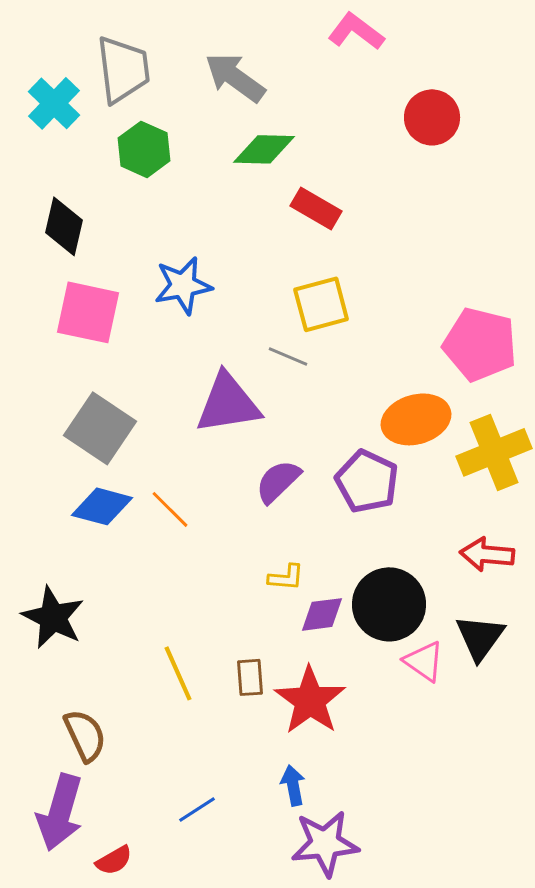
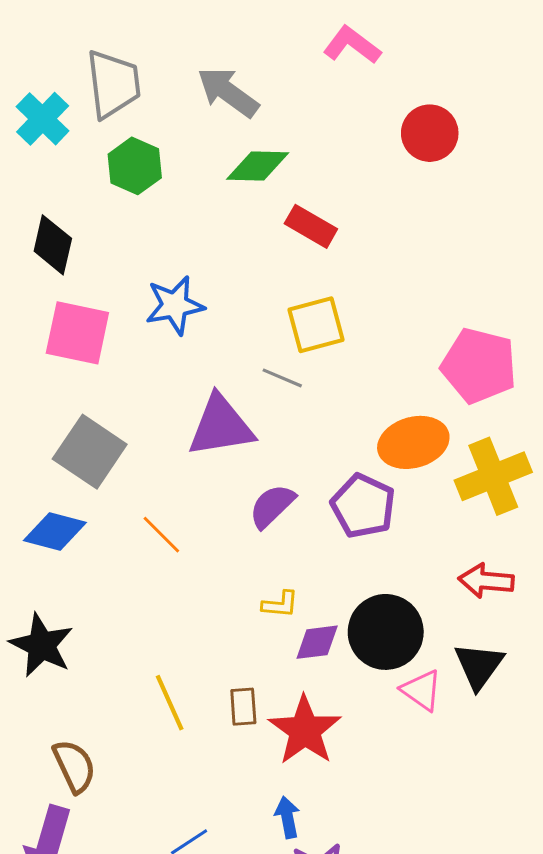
blue diamond: (102, 506) -> (55, 532), moved

